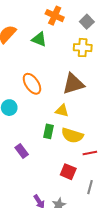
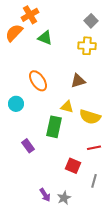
orange cross: (55, 16) -> (30, 15), moved, turned 36
brown triangle: (73, 84) -> (78, 81), size x0.7
green rectangle: (49, 131) -> (54, 127), size x1.5
yellow semicircle: (72, 135) -> (90, 117), moved

